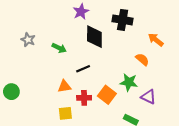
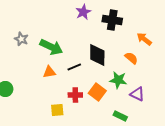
purple star: (81, 12) -> (83, 12), moved
black diamond: (94, 37) -> (97, 55), moved
green arrow: (59, 48) -> (51, 47), size x1.6
orange triangle: (64, 86) -> (49, 72), moved

